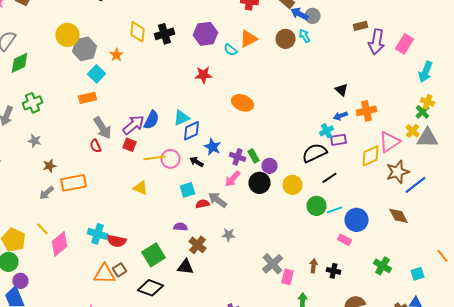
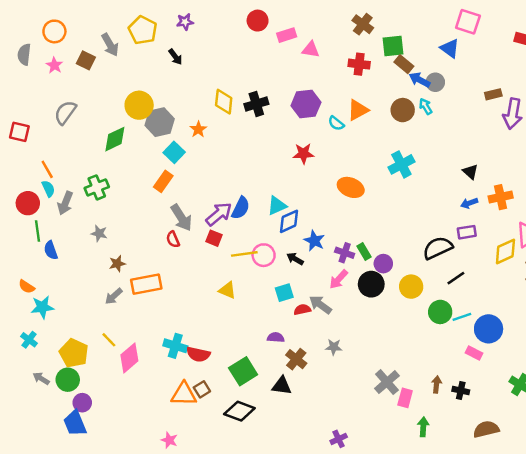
green diamond: (20, 63) -> (115, 139), moved
orange rectangle: (88, 98) -> (163, 181), turned -42
cyan cross: (326, 131) -> (401, 164), moved, size x1.5

